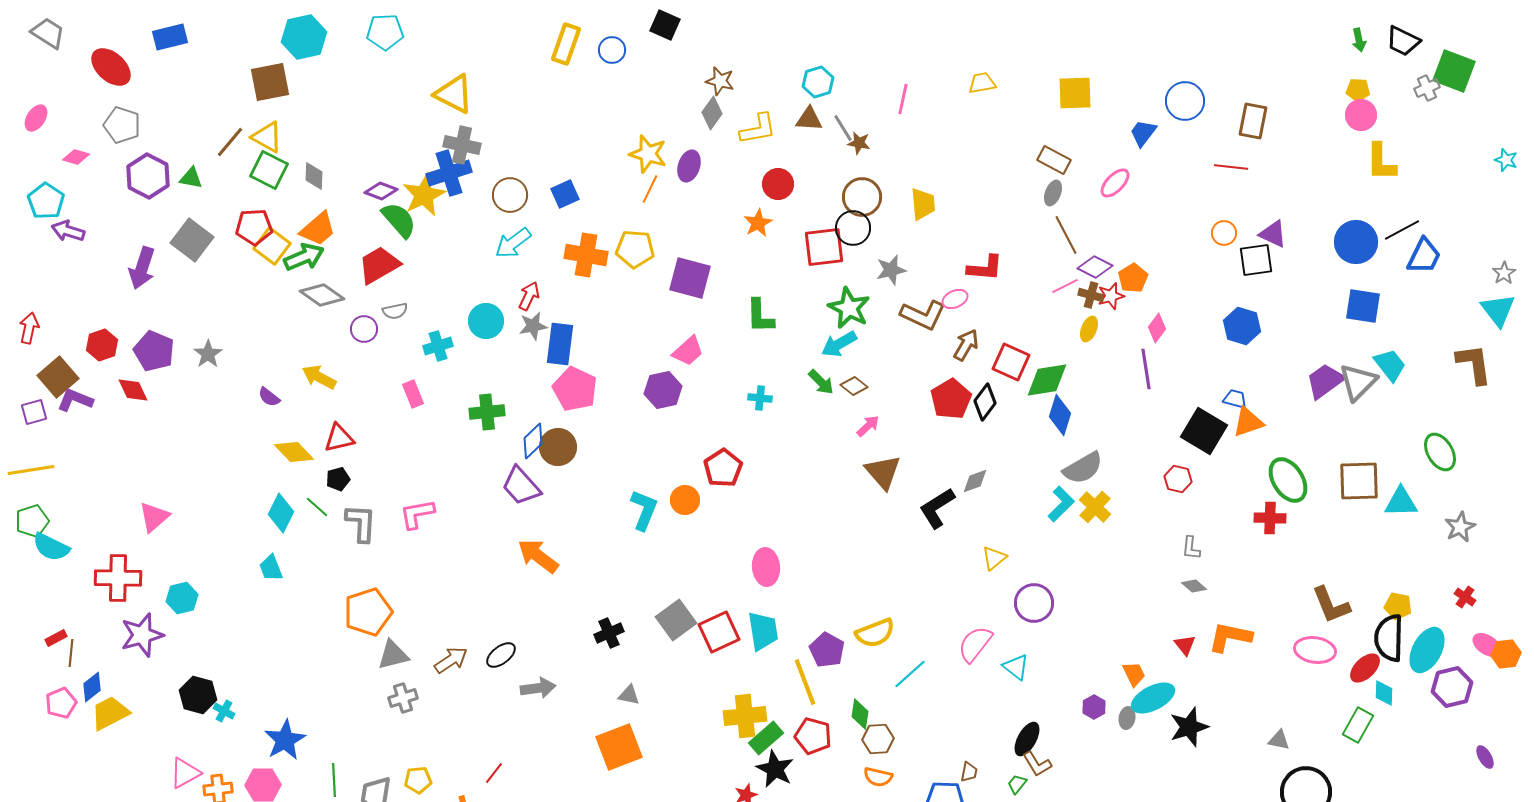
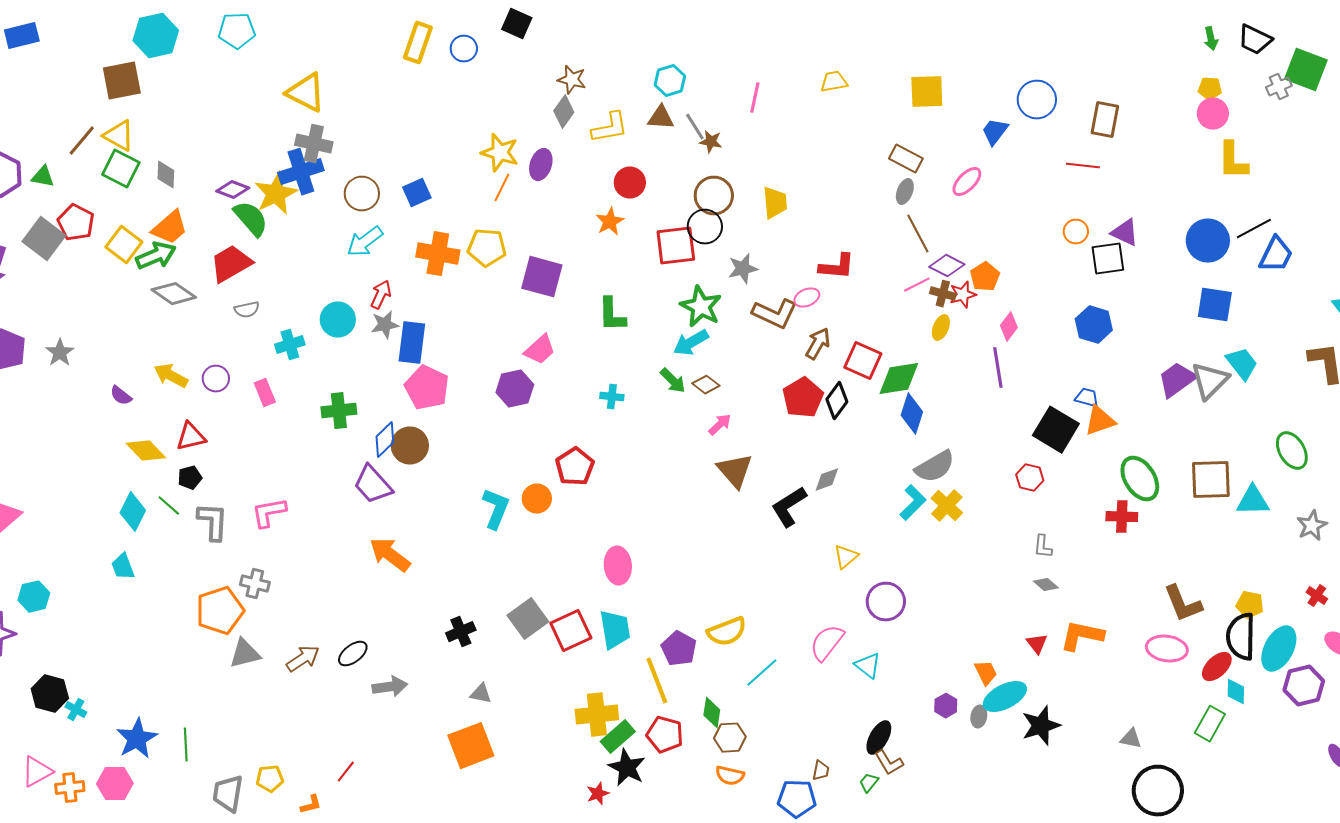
red pentagon: (254, 227) -> (76, 223), moved, turned 30
purple circle: (364, 329) -> (216, 379), moved
gray cross: (403, 698) -> (255, 584), moved, turned 32
green line: (334, 780) -> (186, 745), moved

